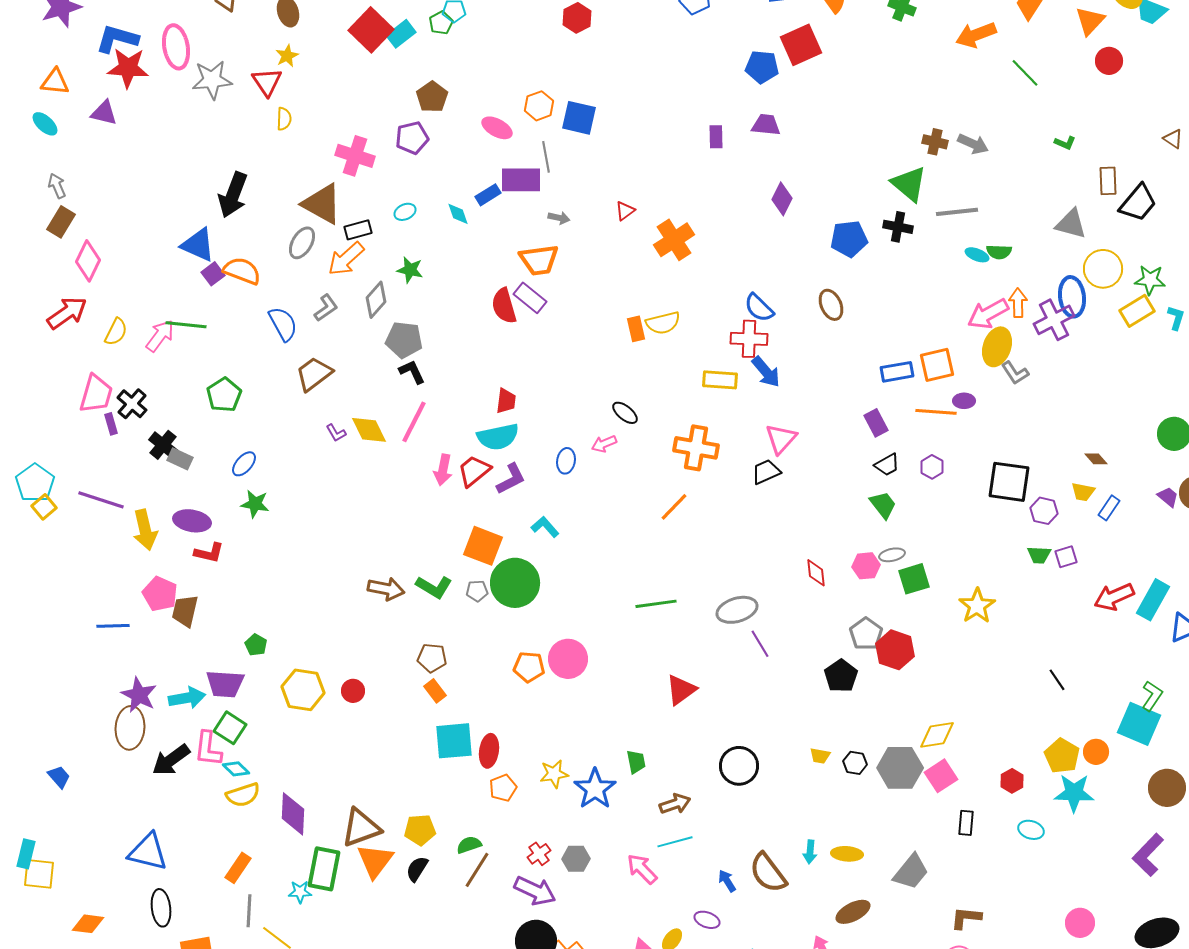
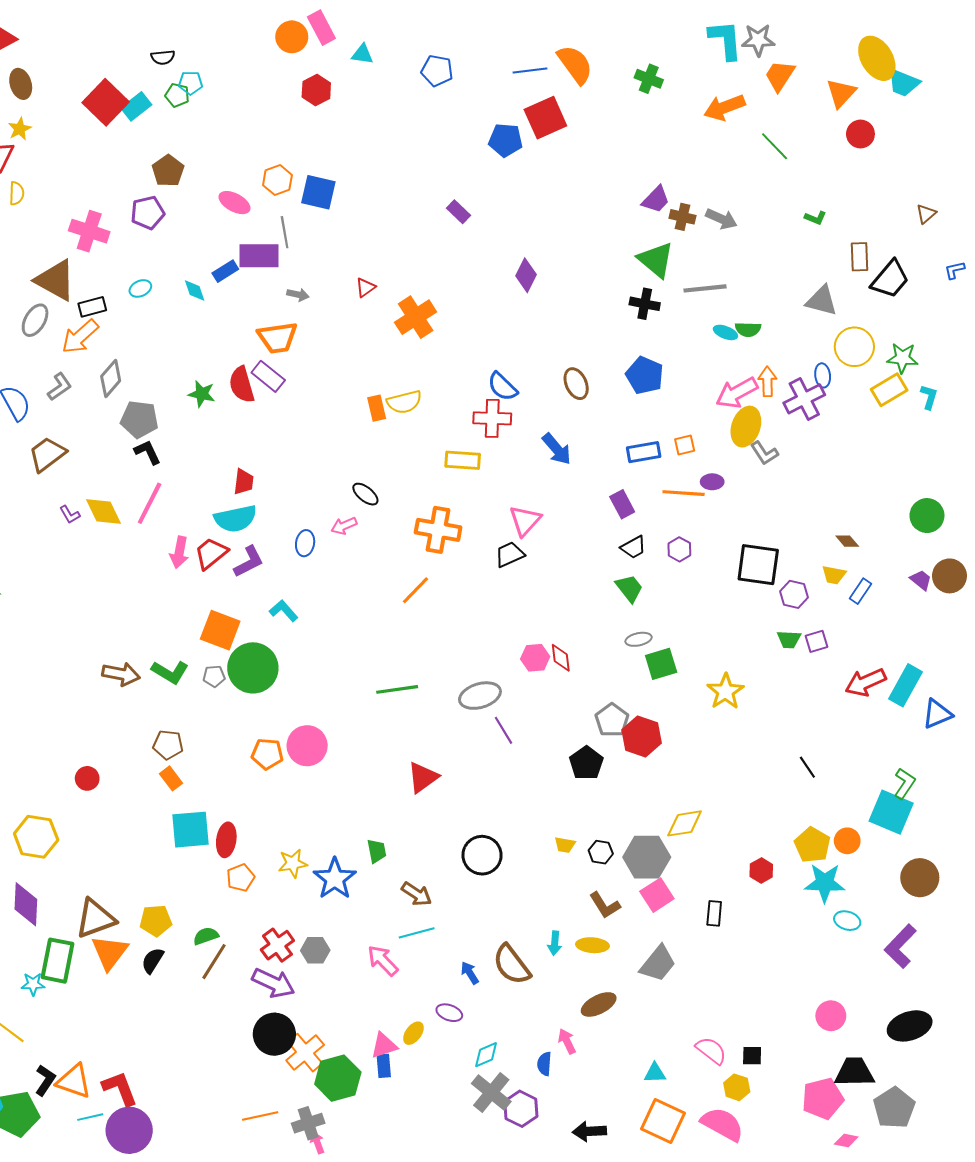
green pentagon: (441, 23) -> (177, 95), turned -30
purple trapezoid: (766, 125) -> (656, 199), moved, turned 128
purple rectangle: (716, 137) -> (458, 212), turned -45
brown triangle: (1173, 139) -> (926, 214), turned 45
blue pentagon: (849, 239) -> (645, 375), moved, turned 30
green star: (410, 270) -> (202, 394), moved
blue ellipse: (1072, 297) -> (823, 375), size x0.6
orange square: (937, 365) -> (685, 445), size x0.6
blue arrow: (766, 372) -> (557, 449), moved
pink hexagon: (866, 566) -> (535, 658), moved
yellow hexagon: (303, 690) -> (36, 837), moved
pink square: (941, 776) -> (657, 895), moved
brown arrow: (675, 804) -> (417, 894), turned 52
cyan ellipse: (1031, 830) -> (847, 921), moved
red cross: (539, 854) -> (277, 945), size x1.4
brown L-shape: (966, 918) -> (605, 905), moved, turned -128

